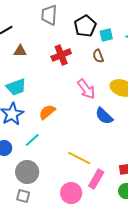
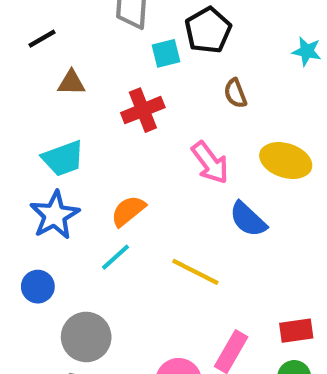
cyan square: (106, 35) -> (166, 53), moved
red cross: (61, 55) -> (143, 110), moved
cyan line: (32, 140) -> (116, 257), moved
yellow line: (79, 158) -> (195, 272), moved

